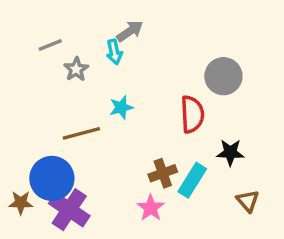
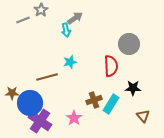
gray line: (50, 45) -> (23, 20), moved
gray star: (76, 69) -> (41, 10), moved
brown star: (21, 203) -> (12, 93), moved
pink star: (151, 208) -> (74, 118), moved

